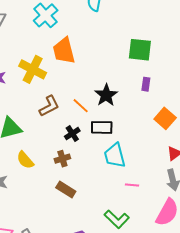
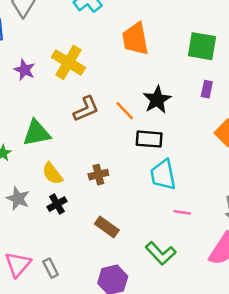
orange trapezoid: (64, 51) -> (135, 39), moved
black cross: (72, 134) -> (57, 204), moved
brown rectangle: (66, 190) -> (107, 227), moved

